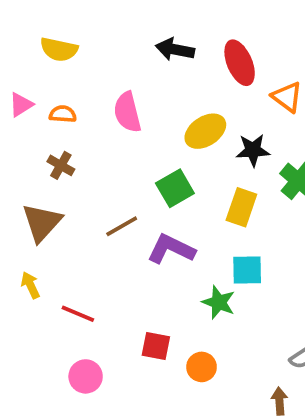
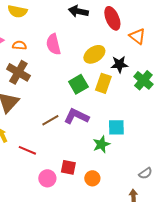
brown cross: (61, 165) -> (18, 72), size x1.6
yellow rectangle: (241, 207) -> (103, 83), moved
brown line: (122, 226) -> (50, 120), moved
green star: (219, 302) -> (101, 144), turned 30
pink circle: (86, 376) -> (47, 178), moved

